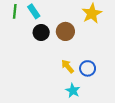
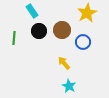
green line: (15, 11) -> (14, 38), moved
blue circle: (88, 68) -> (83, 42), moved

